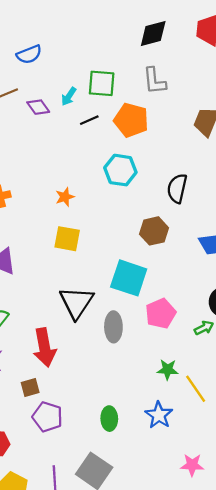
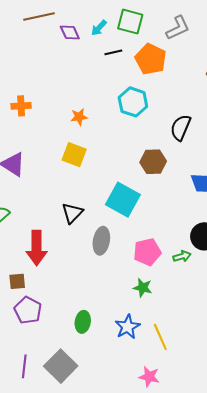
gray L-shape: (154, 81) -> (178, 28), turned -120
black triangle: (76, 302) -> (72, 213), size x0.7
pink pentagon: (161, 314) -> (147, 252), moved
yellow line: (196, 389) -> (160, 337), moved

